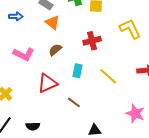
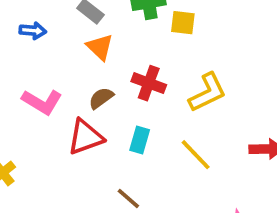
yellow L-shape: (130, 29) -> (207, 92), moved, turned 85
red cross: (92, 41) -> (149, 83), moved, turned 30
red triangle: (47, 83) -> (85, 137), moved

